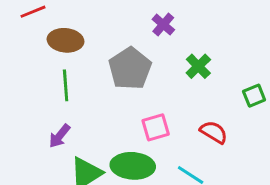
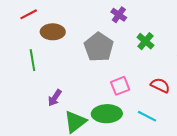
green line: (66, 85) -> (32, 60), moved

